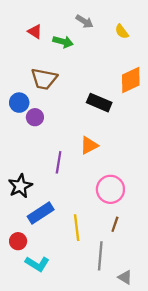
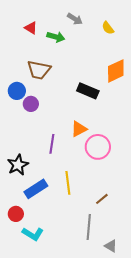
pink circle: (110, 189) -> (98, 147), moved
brown line: (115, 224) -> (102, 199), turned 32
yellow line: (77, 228) -> (68, 183), moved

